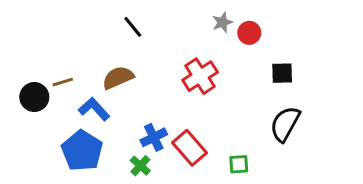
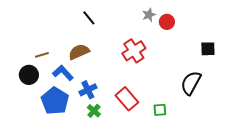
black square: (282, 73) -> (208, 49), moved
black circle: (34, 97) -> (29, 75), moved
blue cross: (154, 137) -> (88, 90), moved

